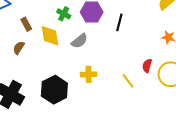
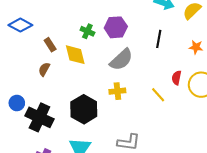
black line: (119, 22) -> (159, 39), moved
gray semicircle: (79, 41) -> (121, 60), moved, size x1.4

